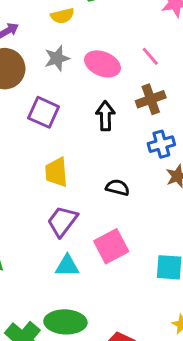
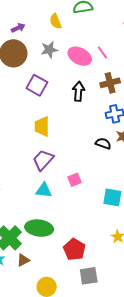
yellow semicircle: (62, 16) -> (55, 21), turned 77
pink line: (150, 56) -> (102, 52), moved
black semicircle: (118, 187) -> (103, 143), moved
pink square: (111, 246) -> (75, 180), size x0.6

